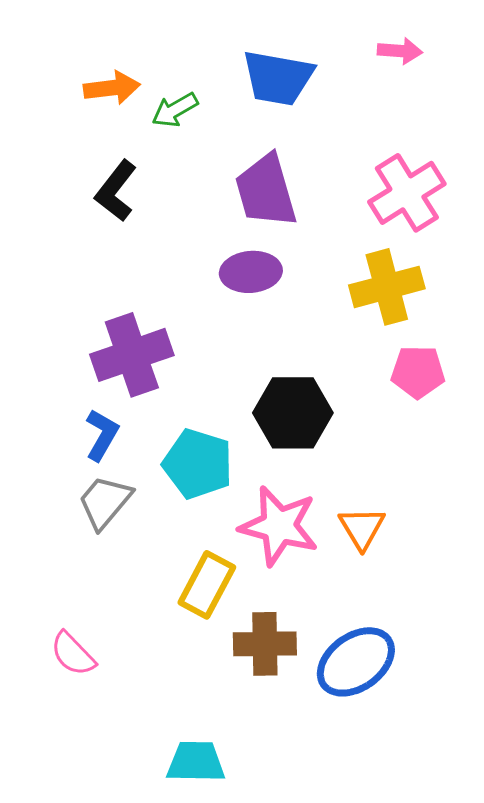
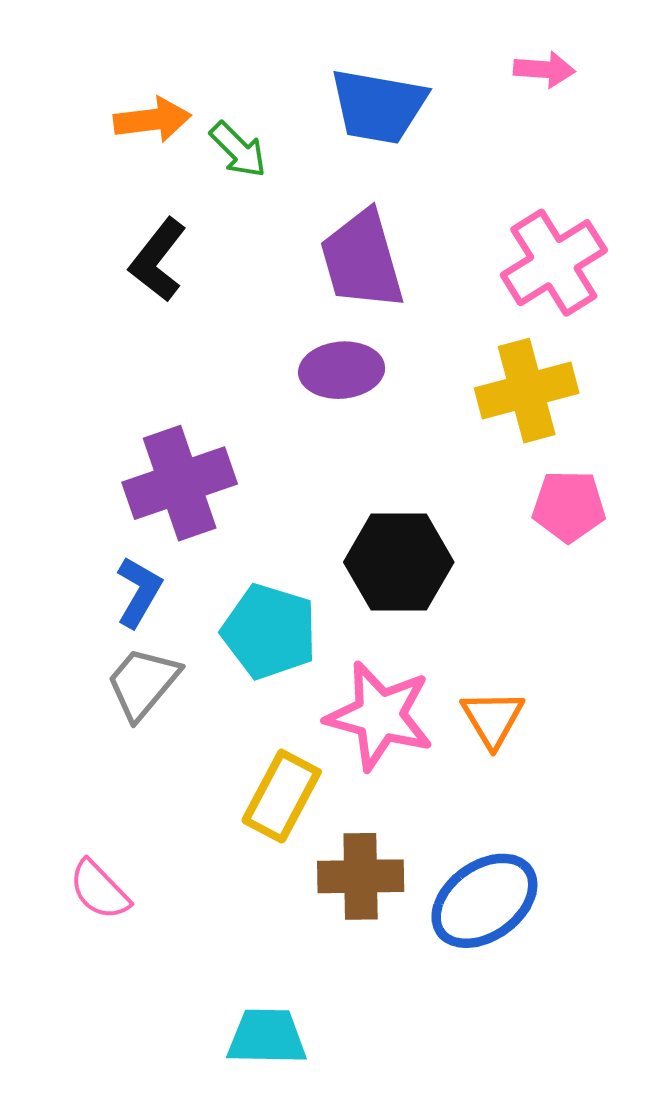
green arrow: (175, 110) -> (238, 150), turned -105

